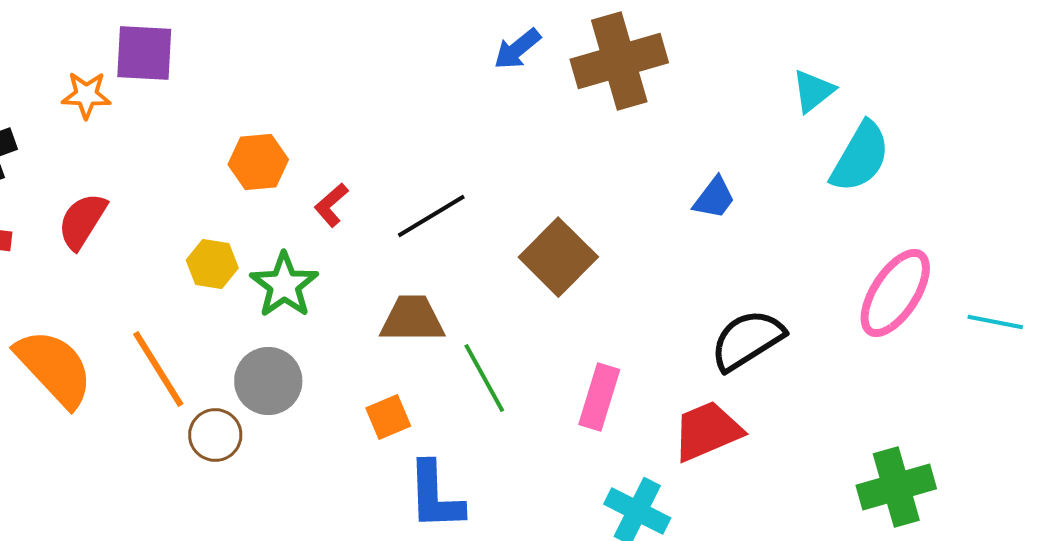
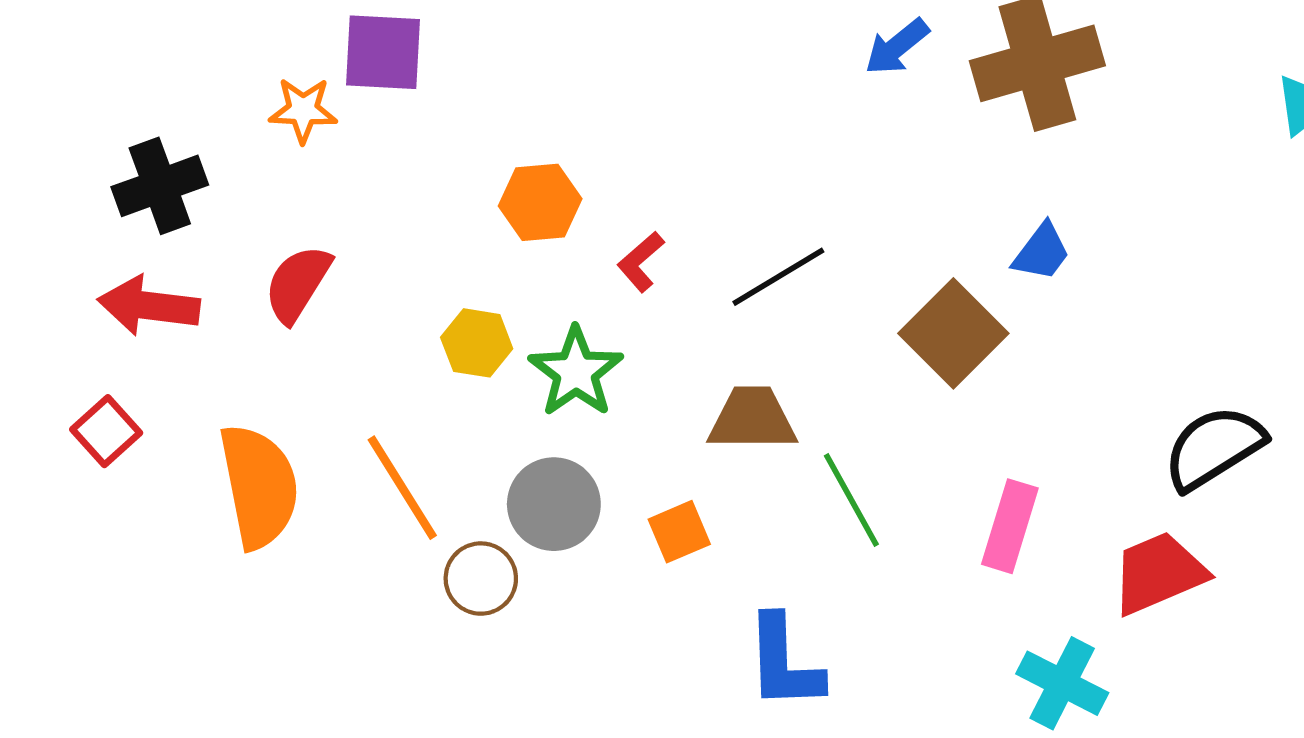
blue trapezoid: (714, 198) -> (1042, 252), moved
orange semicircle: (54, 368) -> (259, 486), turned 32
orange square: (388, 417) -> (679, 532), moved

